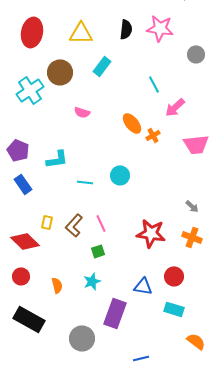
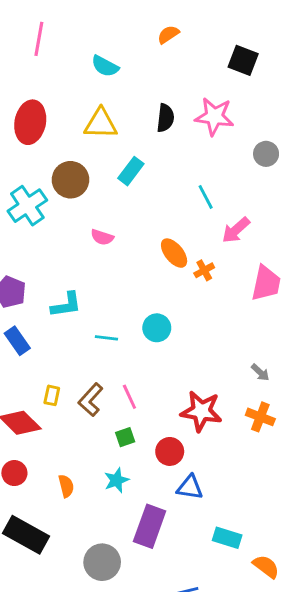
pink trapezoid: (196, 144) -> (266, 283), turned -72
red circle: (174, 276) -> (170, 451), moved
cyan rectangle: (174, 309) -> (227, 538), moved

